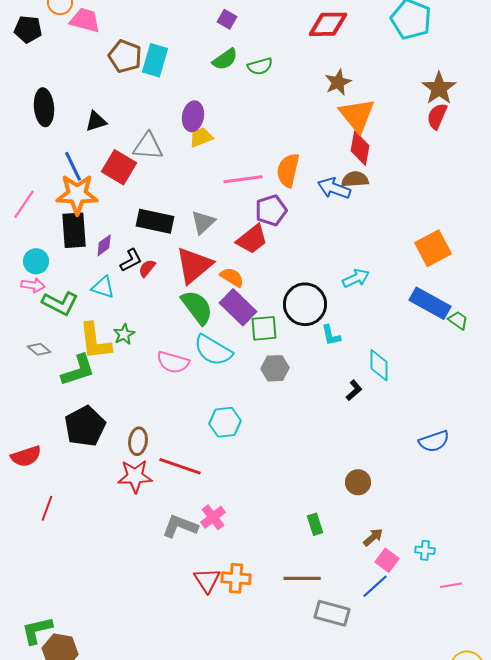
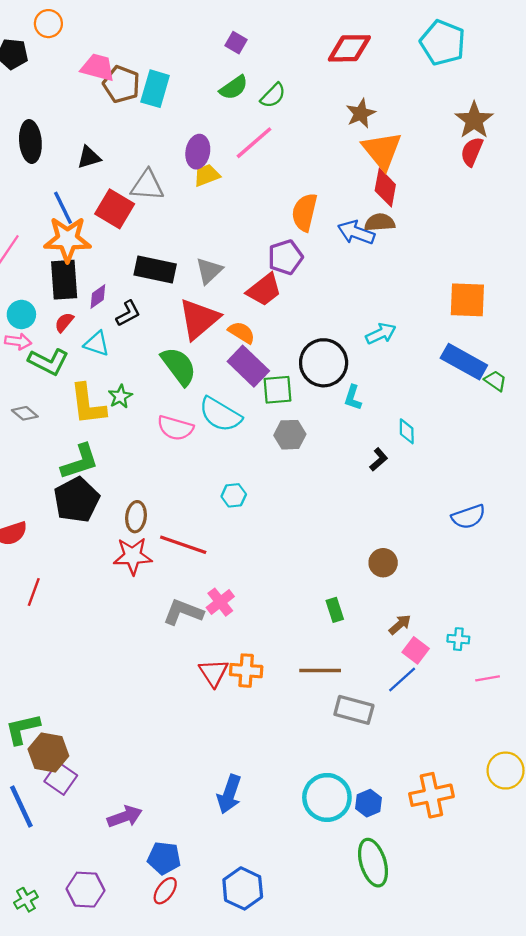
pink trapezoid: (85, 20) -> (98, 67), moved
green semicircle: (260, 66) -> (273, 95), turned -30
pink line: (243, 179) -> (254, 143), moved, turned -33
orange square: (433, 248) -> (467, 300), turned 30
red semicircle: (147, 268) -> (64, 322), moved
green semicircle: (197, 307) -> (179, 366), moved
cyan L-shape: (331, 335) -> (353, 398), turned 30
cyan diamond: (379, 365) -> (407, 431), size x0.7
green L-shape: (78, 370) -> (80, 462), moved
cyan hexagon: (225, 422) -> (234, 495), size x0.7

